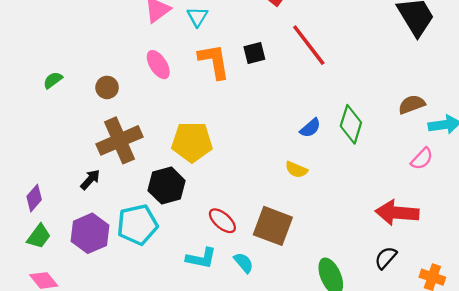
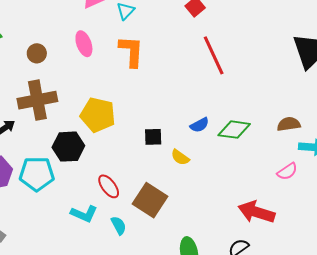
black square: (254, 53) -> (153, 137), moved
green diamond: (351, 124) -> (234, 130), turned 68

